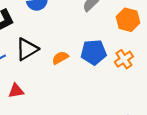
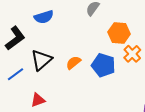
orange hexagon: (128, 20) -> (119, 33), moved
blue pentagon: (94, 52) -> (103, 65), moved, turned 30

